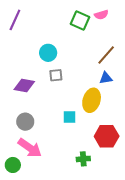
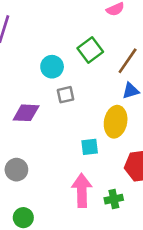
green square: (80, 21) -> (90, 50), moved, turned 36
gray circle: (25, 122) -> (16, 170), moved
pink arrow: (30, 148) -> (82, 190), moved, turned -120

